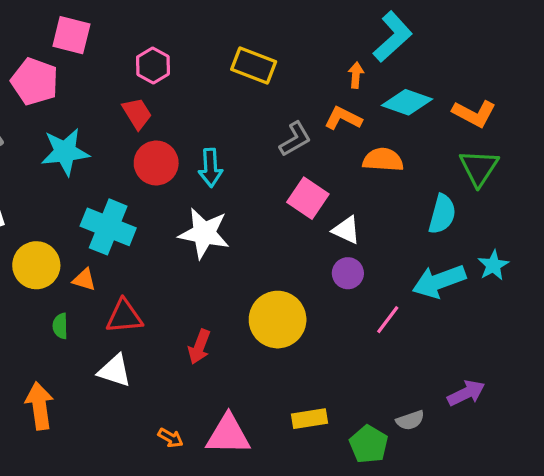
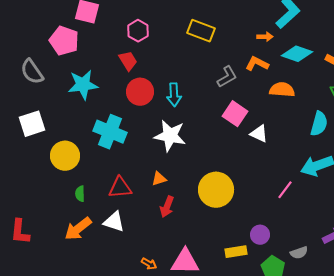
orange arrow: (356, 75) -> (265, 37), turned 84
purple circle: (348, 273) -> (260, 235), moved
orange triangle: (84, 280) -> (159, 179), moved, turned -35
orange arrow: (40, 406) -> (78, 229), moved, turned -120

